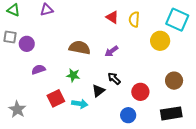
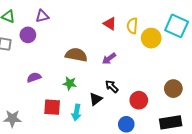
yellow circle: (160, 41) -> (151, 38), moved
purple circle: (27, 44) -> (28, 35), moved
red square: (56, 98) -> (52, 107), turned 30
cyan arrow: (80, 104) -> (76, 112), turned 91
gray star: (17, 109) -> (12, 118), turned -30

